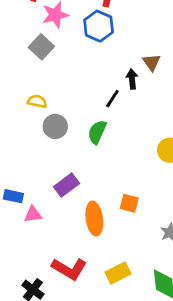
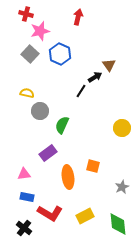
blue hexagon: (99, 26) -> (60, 54), moved
black arrow: (132, 79) -> (95, 77), turned 64
green semicircle: (97, 132) -> (62, 125), moved
blue rectangle: (13, 196) -> (27, 197), moved

